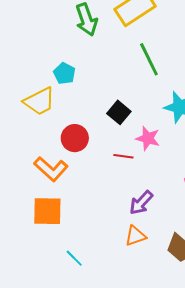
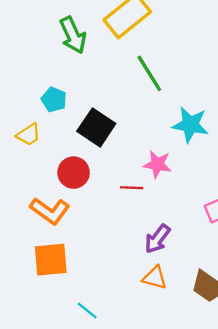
yellow trapezoid: (39, 101) -> (29, 135), size x0.7
black square: (119, 112) -> (96, 127), moved, size x1.4
orange triangle: (135, 236) -> (155, 278), turned 40

